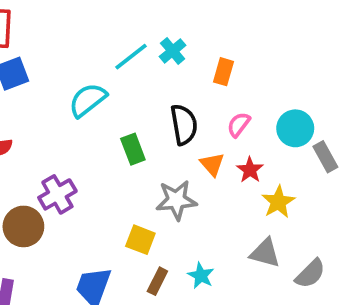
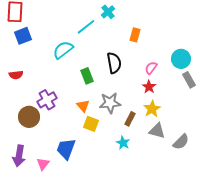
cyan cross: (173, 51) -> (108, 12), moved
pink semicircle: (239, 125) -> (151, 68), moved
cyan circle: (295, 128) -> (181, 59), moved
orange triangle: (212, 164) -> (83, 106), moved
yellow star: (278, 202) -> (152, 109), moved
brown rectangle: (157, 281) -> (130, 119), moved

